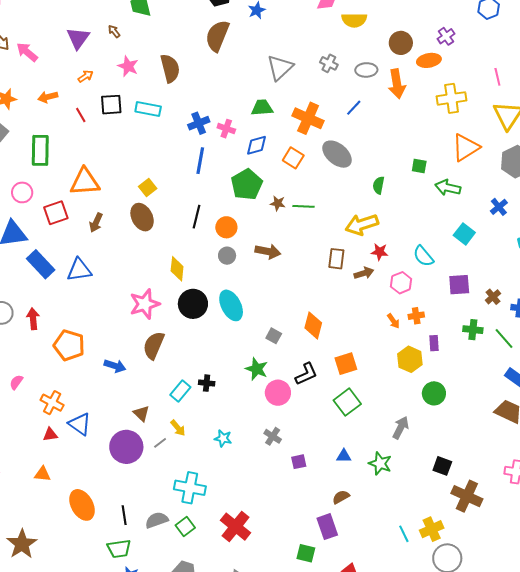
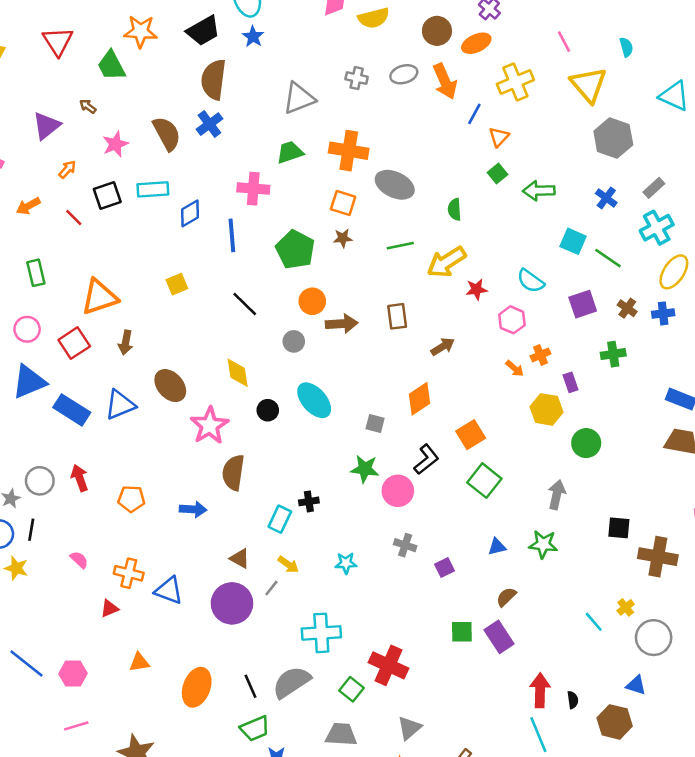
purple triangle: (78, 38) -> (46, 126), turned 30
pink star: (128, 66) -> (115, 144), turned -30
gray triangle: (280, 68) -> (299, 98), turned 36
blue line: (354, 108) -> (474, 114), moved
blue cross: (199, 123) -> (209, 124), moved
pink cross: (226, 129) -> (253, 189), size x1.4
blue diamond: (256, 145) -> (190, 213), moved
orange triangle: (466, 147) -> (499, 137), moved, size x0.6
green rectangle: (40, 150) -> (36, 273), size x0.7
green square: (419, 166) -> (497, 174), turned -35
yellow square: (148, 188) -> (177, 284), turned 30
brown star: (278, 203) -> (343, 238), moved
green line: (303, 206) -> (400, 246), moved
brown ellipse: (142, 217) -> (170, 386), moved
black line: (196, 217) -> (245, 304), turned -45
orange circle: (226, 227) -> (312, 301), moved
brown rectangle: (336, 259) -> (397, 316), moved
brown arrow: (364, 273) -> (443, 347), moved
black circle: (193, 304) -> (268, 410), size x0.6
orange diamond: (313, 325) -> (419, 399), turned 56
green line: (504, 338) -> (608, 258), moved
orange pentagon: (69, 345) -> (131, 499), size x0.7
pink semicircle: (16, 382) -> (79, 560), turned 112
red triangle: (50, 435) -> (110, 608), moved
orange ellipse: (82, 505) -> (197, 687), turned 64
gray semicircle: (157, 520) -> (291, 682), size x1.4
green square: (185, 527) -> (351, 689), moved
yellow cross: (432, 529) -> (626, 607), size x0.6
green square: (306, 553) -> (462, 632), moved

